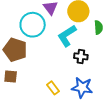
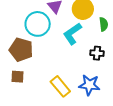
black cross: (81, 56) -> (97, 53), moved
yellow rectangle: (53, 88) -> (60, 86), size x1.5

